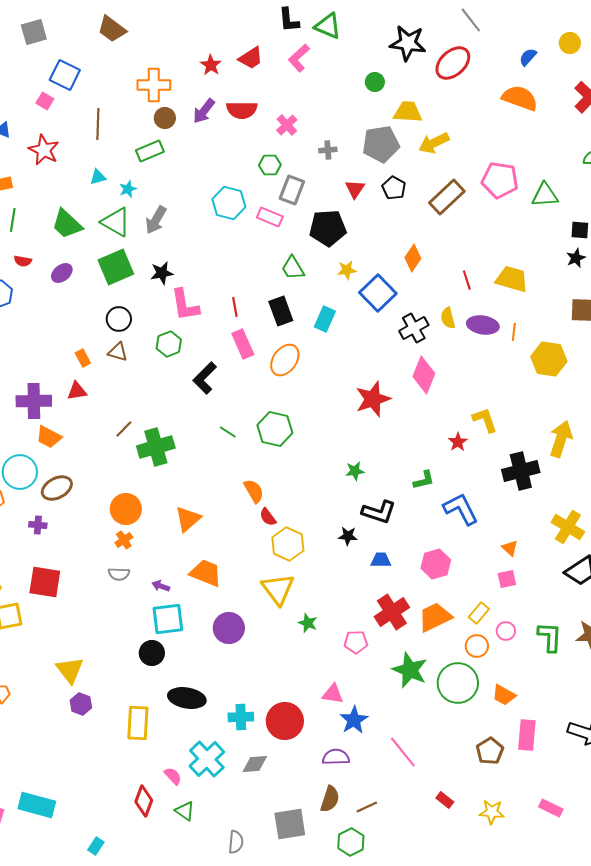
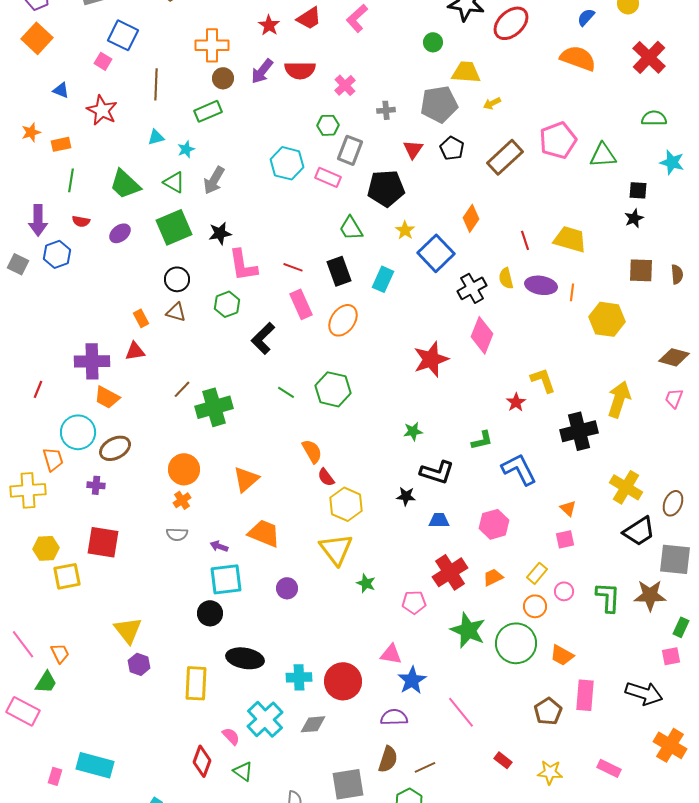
yellow arrow: (434, 143) -> (492, 103), size x0.6
pink pentagon: (500, 180) -> (558, 140), turned -30
green triangle: (116, 222) -> (174, 182), size x0.7
yellow star: (347, 270) -> (405, 230), turned -30
red line: (235, 307) -> (293, 267), turned -60
orange trapezoid: (435, 617) -> (493, 577), size x0.6
purple circle: (229, 628) -> (287, 588), size x0.7

